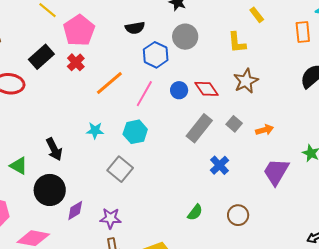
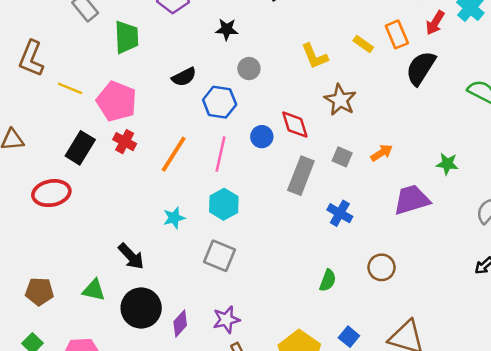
yellow rectangle: (257, 15) -> (363, 44), moved
orange rectangle: (303, 32) -> (397, 34), moved
gray circle: (185, 37) -> (249, 69), size x0.7
red diamond: (206, 89) -> (295, 125), turned 35
purple trapezoid: (276, 172) -> (412, 200), turned 60

